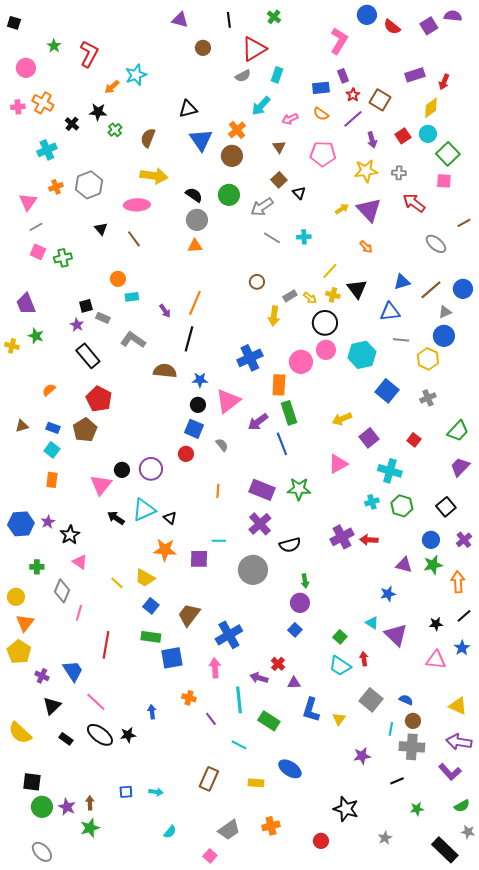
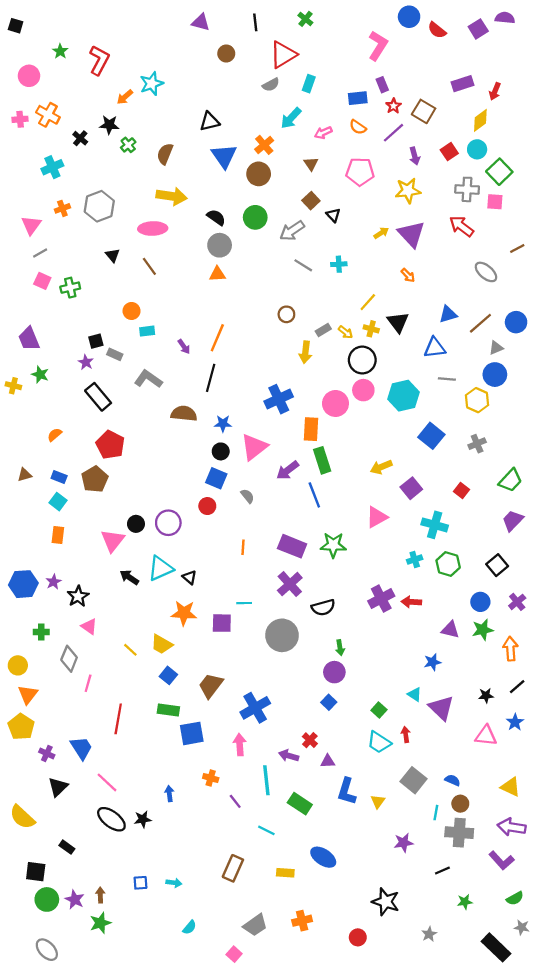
gray cross: (399, 173) -> (467, 189), moved, size x1.5
black rectangle: (66, 739) -> (67, 847), moved

